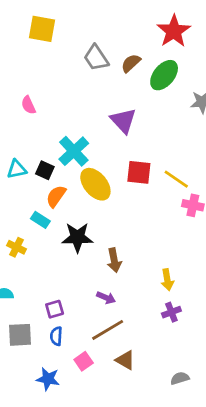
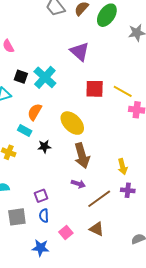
black square: (45, 170) -> (21, 77), moved
yellow ellipse: (95, 184) -> (72, 123), moved
black star: (77, 237) -> (44, 146), moved, size x0.6
brown arrow: (114, 260) -> (82, 156), size x1.4
purple cross: (171, 312) -> (128, 190), turned 32
brown line: (108, 330) -> (99, 199), moved

